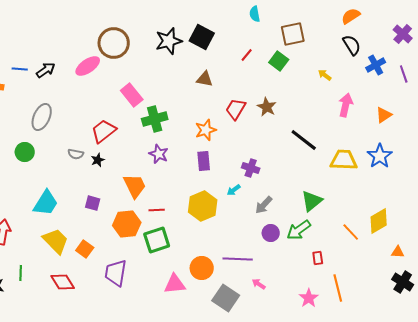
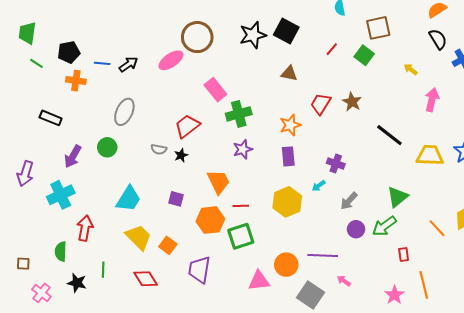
purple star: (159, 154) -> (243, 149), turned 30

